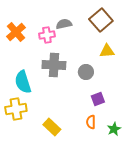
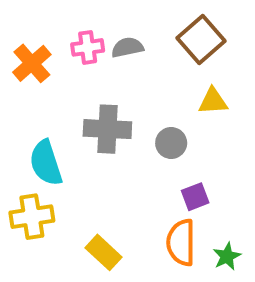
pink cross: (47, 35) -> (88, 47), moved
orange semicircle: (91, 122) -> (181, 243), size x1.6

